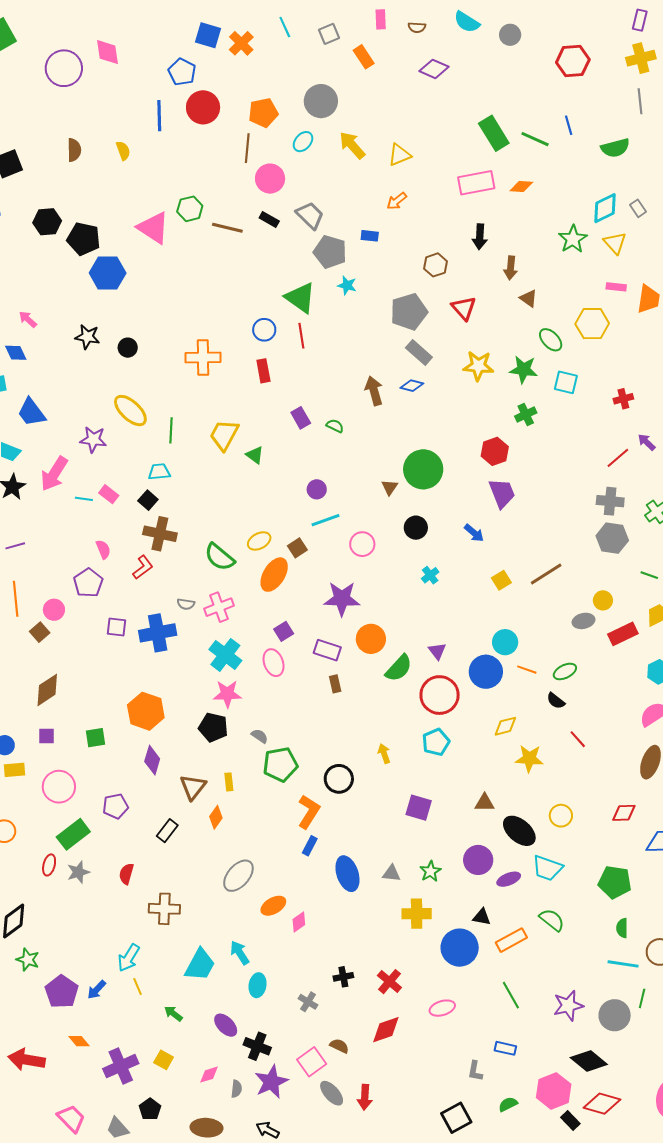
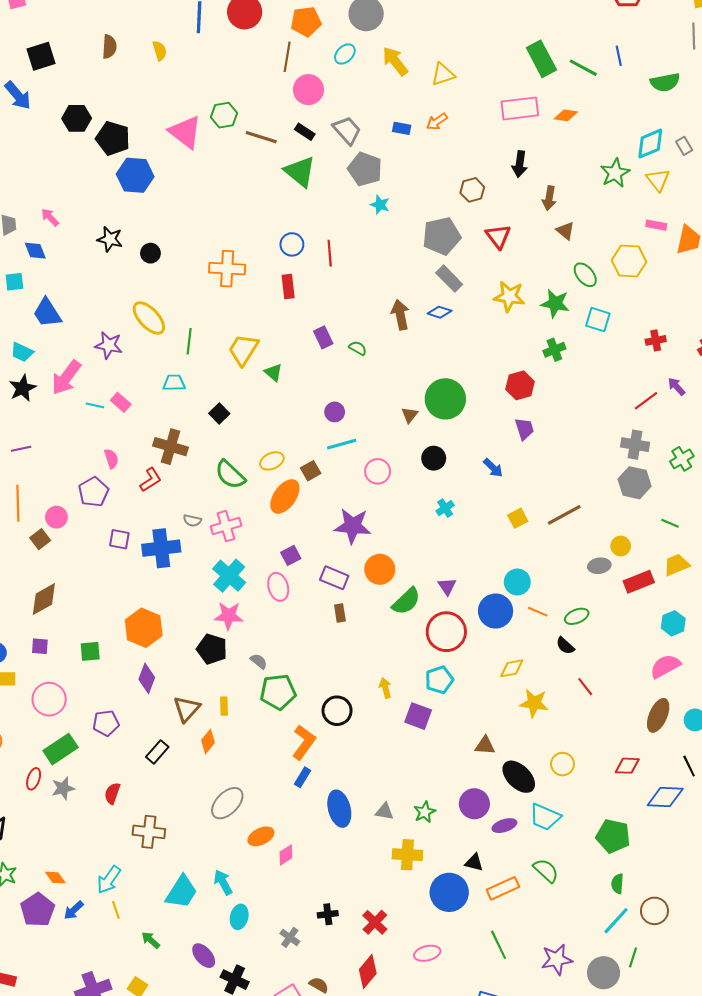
blue rectangle: (370, 236) -> (402, 128), moved
green triangle: (300, 298) -> (300, 172), moved
purple trapezoid: (502, 493) -> (524, 429), size x0.7
black square: (148, 500) -> (219, 414), moved
purple square: (419, 808) -> (418, 716), moved
cyan line: (623, 964) -> (616, 921), turned -60
red diamond: (386, 1030) -> (368, 971), turned -36
orange diamond: (79, 1041) -> (55, 878), moved

